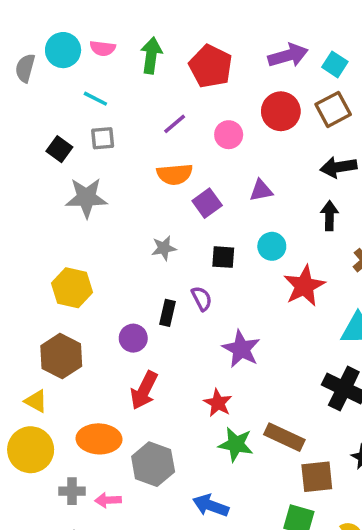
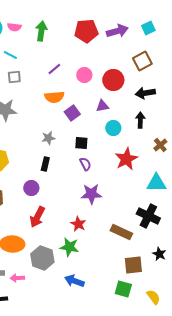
cyan square: (335, 64) -> (148, 28), moved, turned 32
red pentagon: (211, 66) -> (86, 31), moved, turned -30
red circle: (281, 111) -> (113, 80), moved
cyan circle: (272, 246) -> (113, 128), moved
purple semicircle: (202, 299) -> (85, 164), moved
black rectangle: (167, 313) -> (45, 164), moved
purple star: (241, 349) -> (91, 194), turned -30
brown rectangle: (284, 437) -> (121, 232), moved
green star: (236, 444) -> (69, 247), moved

